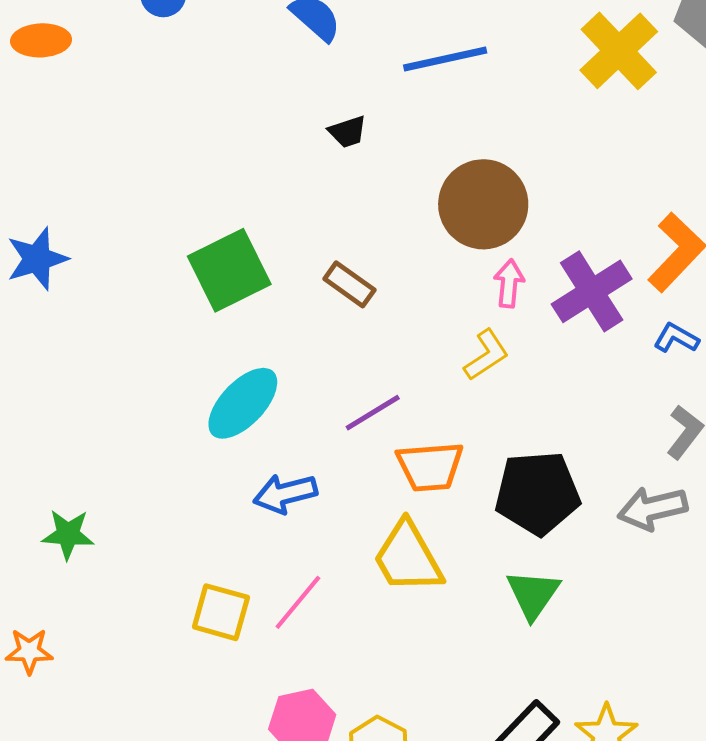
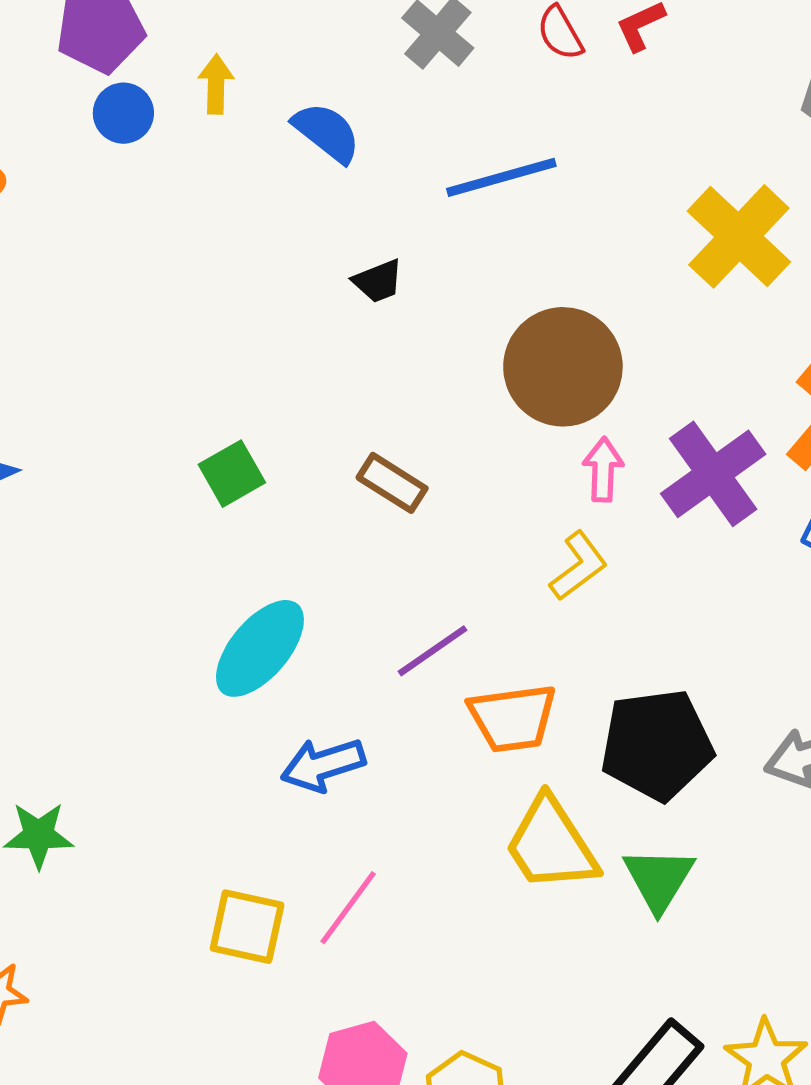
yellow cross: (619, 51) -> (739, 236), moved
green square: (229, 270) -> (232, 474), size x0.6
yellow trapezoid: (408, 557) -> (551, 844), moved

